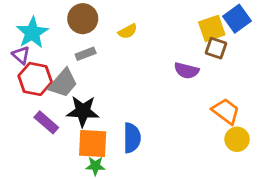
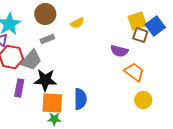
blue square: (237, 19) -> (155, 26), moved
orange trapezoid: (226, 111) -> (134, 72), moved
purple rectangle: (46, 122) -> (19, 88), turned 60
yellow circle: (237, 139) -> (143, 100), moved

